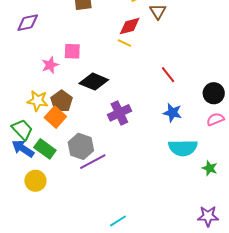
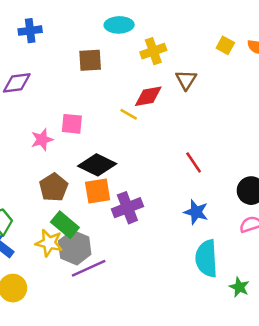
yellow line: (124, 43) -> (129, 114), moved
yellow star: (38, 101) -> (49, 243), moved
orange square: (55, 117) -> (98, 191), moved, turned 35
cyan semicircle: (183, 148) -> (206, 258), turned 84
green rectangle: (45, 149) -> (65, 225), moved

